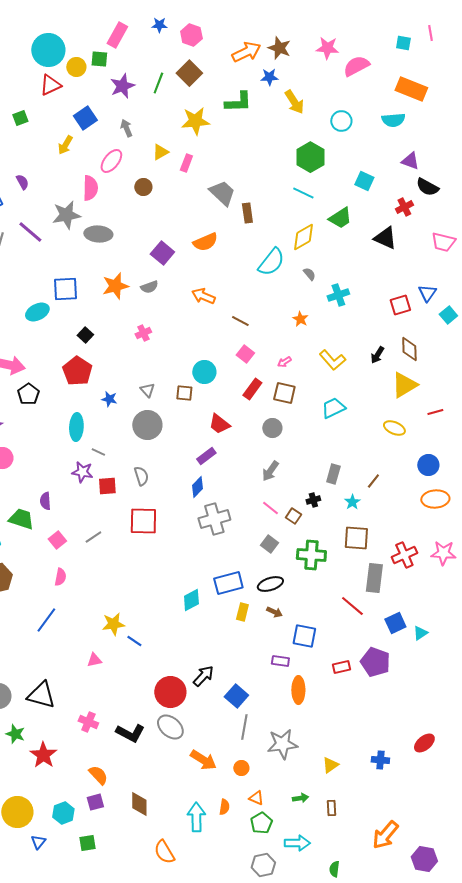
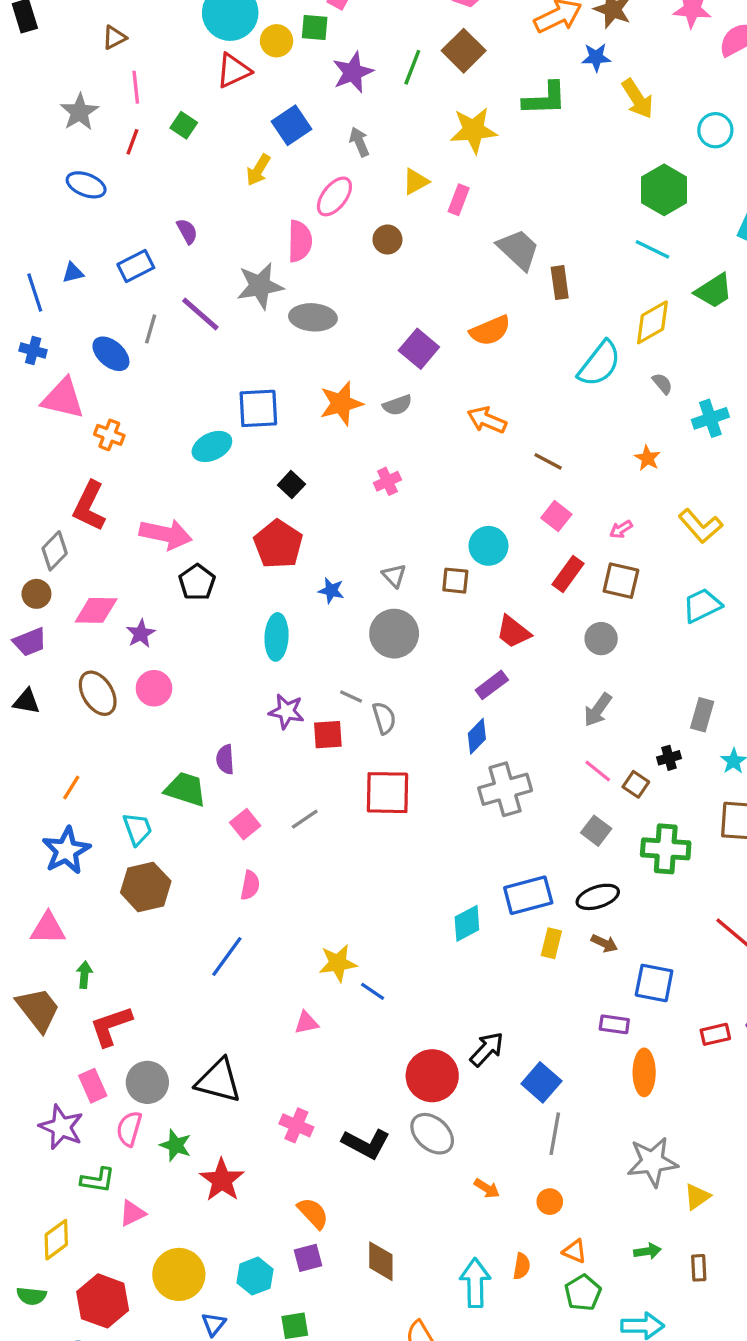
green square: (20, 118) -> (184, 125), turned -35
gray line: (98, 452) -> (351, 697), moved
gray star: (282, 744) -> (652, 1162), moved
orange arrow: (203, 760) -> (487, 1188), size x0.6

